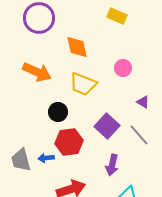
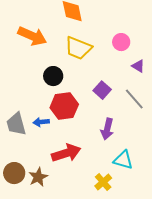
pink circle: (123, 68) -> (121, 42), moved
purple square: (107, 126) -> (102, 90), size x0.7

